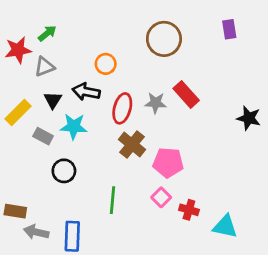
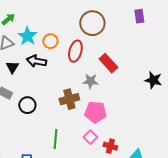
gray star: (156, 103) -> (90, 81), moved
red ellipse: (122, 108) -> (75, 51), moved
cyan star: (74, 126) -> (27, 36), moved, turned 30
brown cross: (132, 144) -> (69, 99), turned 36
black circle: (64, 171) -> (27, 105), moved

